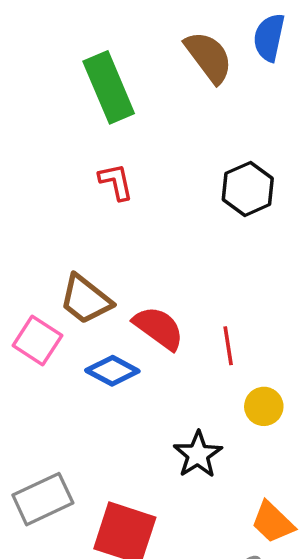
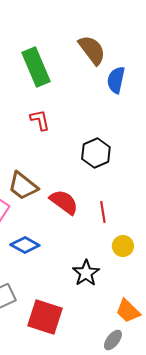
blue semicircle: (269, 37) -> (116, 80), moved
black hexagon: (248, 189) -> (96, 153), moved
blue diamond: (112, 371) -> (25, 245), moved

